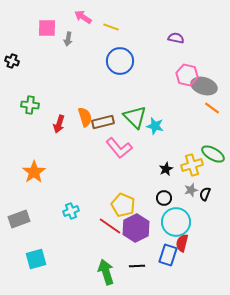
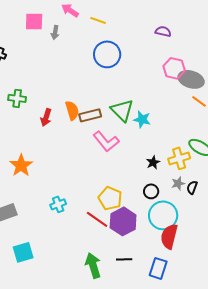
red semicircle: (182, 243) -> (169, 236), size x1.4
blue rectangle: (168, 255) -> (158, 268), moved

